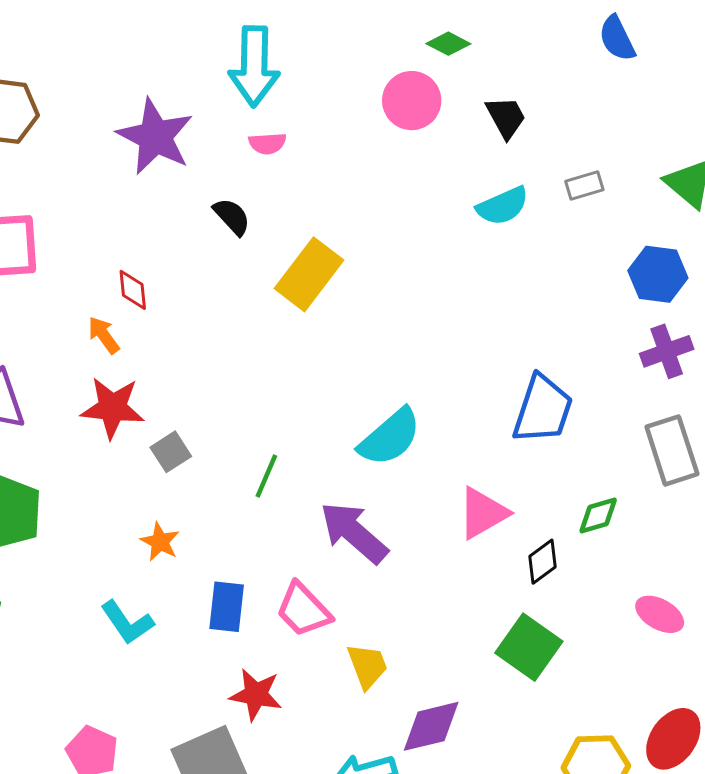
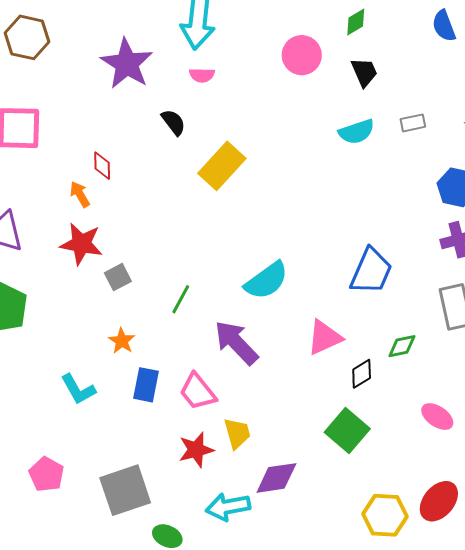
green diamond: (448, 44) -> (356, 22), moved, turned -64
orange star: (160, 542) -> (122, 341), moved
red star: (256, 695) -> (196, 450), moved, turned -30

